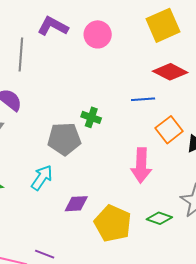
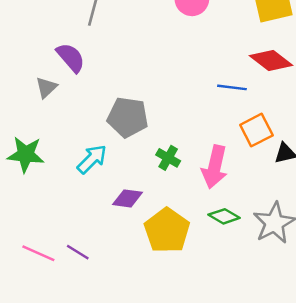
green cross: (91, 117) -> (168, 158), moved
green diamond: (159, 218) -> (224, 216), moved

